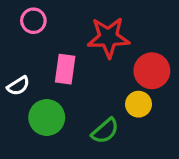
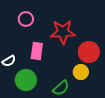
pink circle: (33, 21) -> (26, 19), moved

